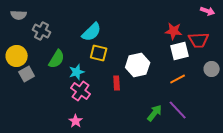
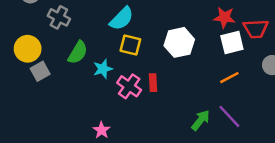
white hexagon: (138, 65) -> (179, 42), moved
pink cross: (81, 91) -> (129, 86), moved

